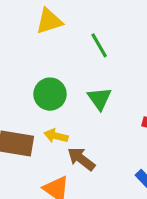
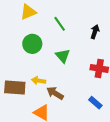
green circle: (50, 94) -> (32, 44), moved

